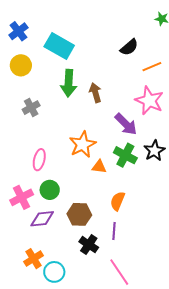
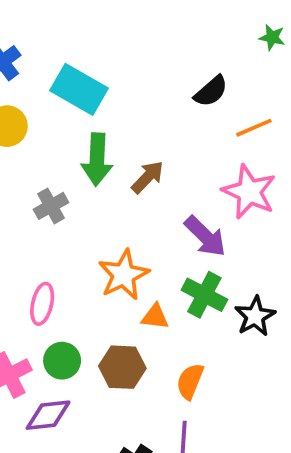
brown arrow: (95, 93) -> (148, 177), turned 60
gray cross: (31, 108) -> (51, 206), moved
black star: (154, 151) -> (255, 316), moved
brown hexagon: (79, 214) -> (122, 367), moved

